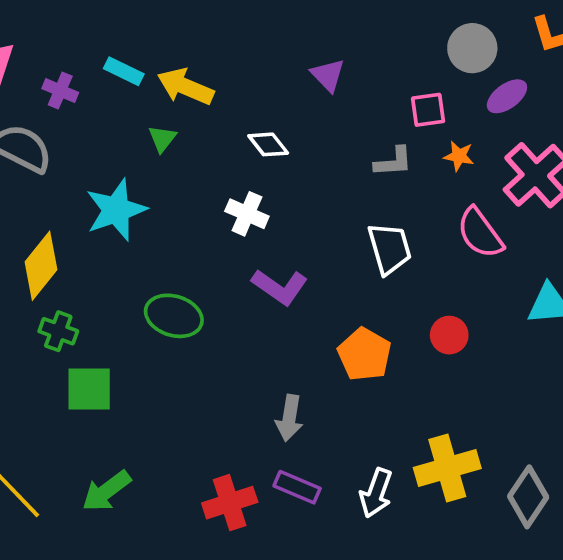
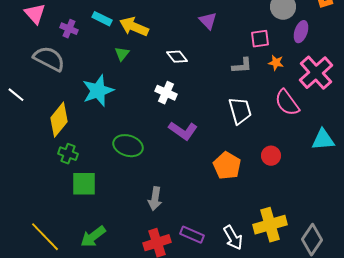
purple ellipse: (507, 96) -> (301, 32), turned -35
gray arrow: (289, 418) -> (155, 199), moved
white arrow: (376, 493) -> (233, 238), turned -50

